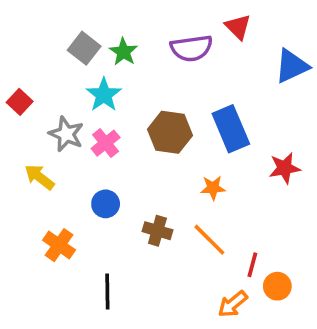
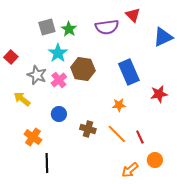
gray square: (84, 48) -> (47, 27), turned 36
brown hexagon: (170, 132) -> (83, 69), moved
red line: (252, 265) -> (140, 137), moved, turned -40
black line: (107, 292) -> (47, 163), moved

